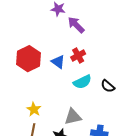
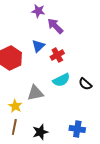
blue triangle: (58, 62) -> (38, 46), moved, turned 40
gray triangle: (73, 117) -> (35, 93), moved

